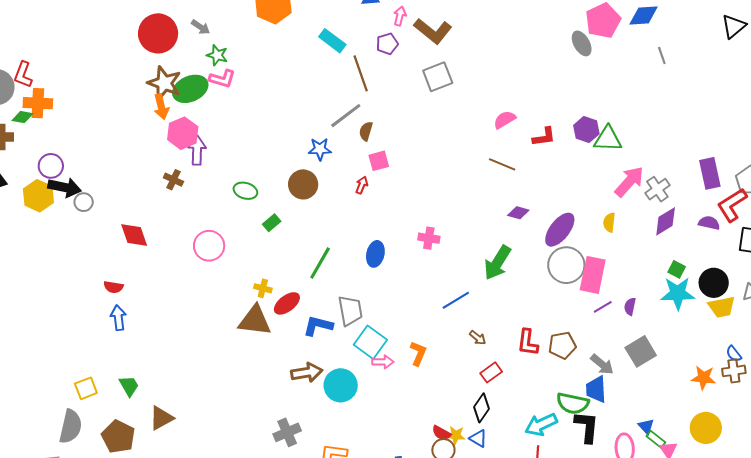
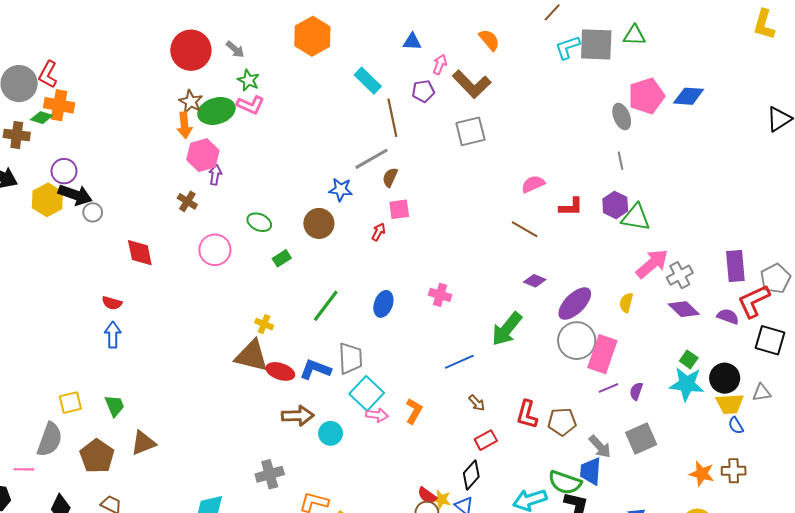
gray line: (662, 55) -> (621, 161), moved
brown star: (164, 83) -> (191, 102), size x0.7
purple arrow: (197, 150) -> (215, 175), size x0.7
purple diamond: (666, 221) -> (684, 309), turned 68
pink circle: (209, 246) -> (215, 250), moved
red ellipse: (287, 303) -> (280, 371), moved, turned 48
blue semicircle: (734, 354) -> (736, 425), moved
cyan circle: (341, 385) -> (331, 433), size x0.7

